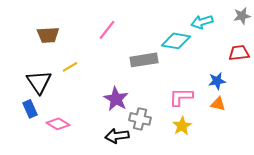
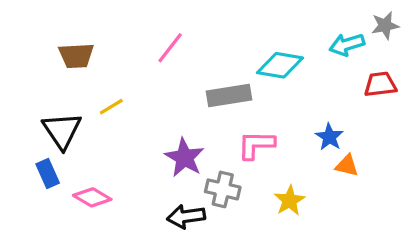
cyan arrow: (202, 22) -> (347, 45), moved
blue star: (217, 81) -> (329, 137), moved, turned -30
pink L-shape: (181, 97) -> (256, 145), moved

